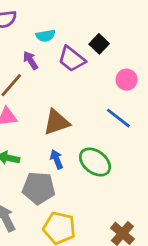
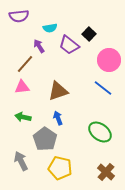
pink circle: (127, 80) -> (109, 60), size x1.5
green ellipse: (95, 162) -> (100, 132), moved
gray pentagon: (39, 188) -> (45, 139), turned 30

